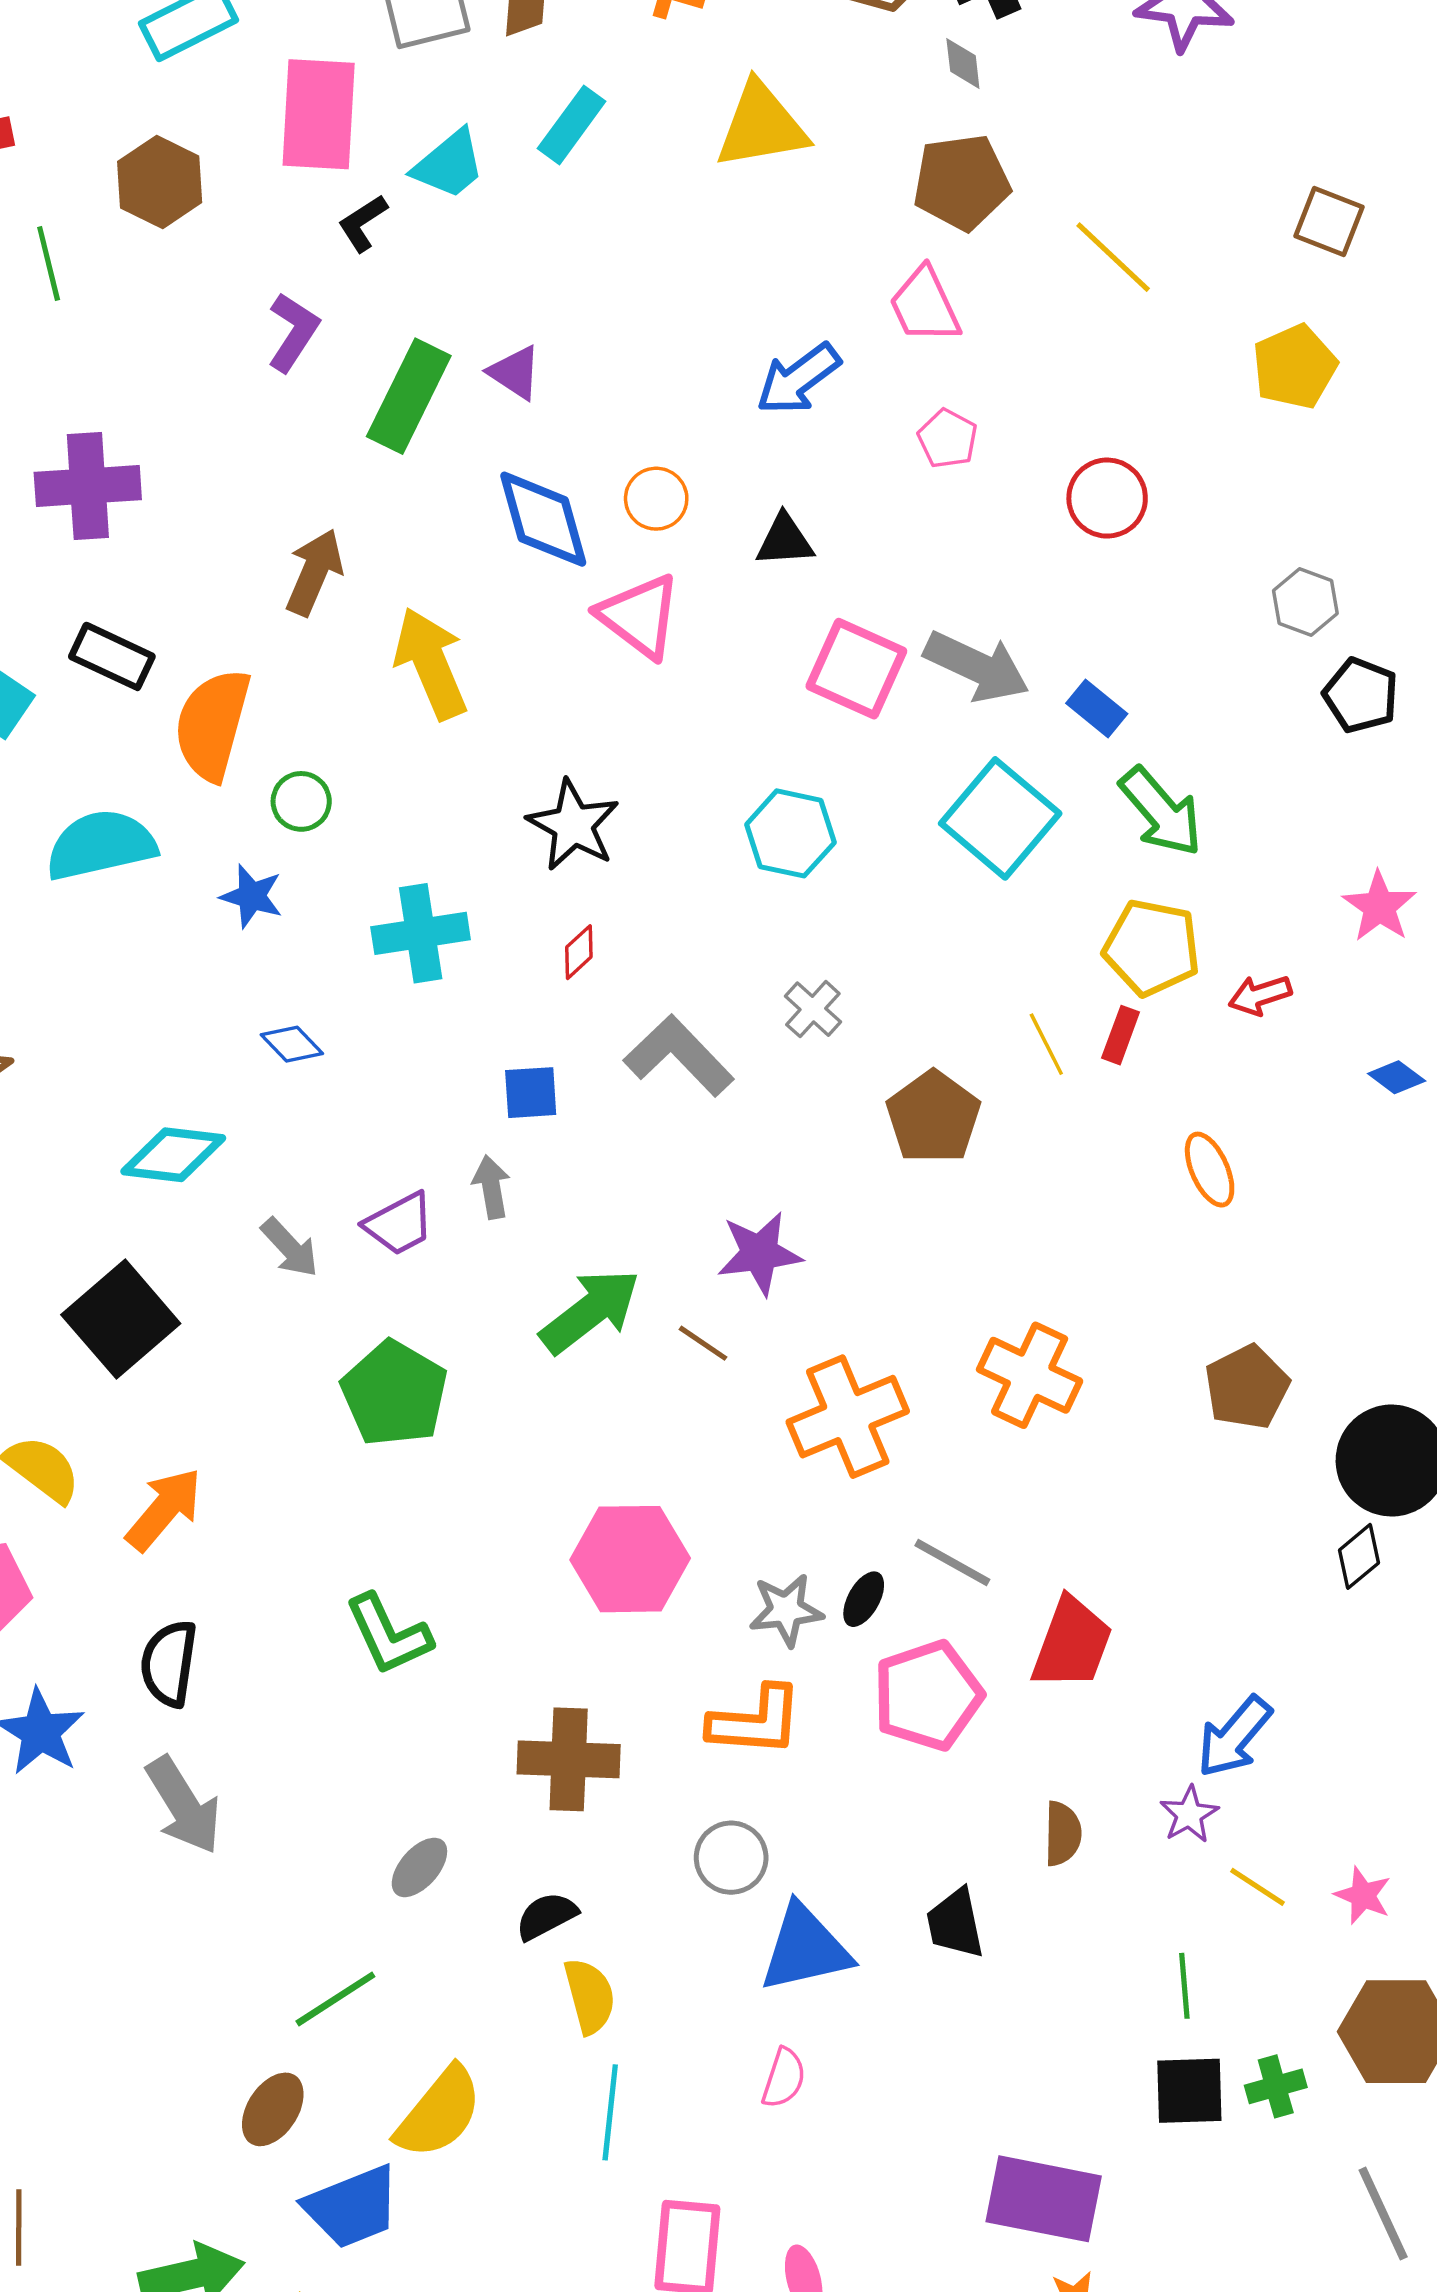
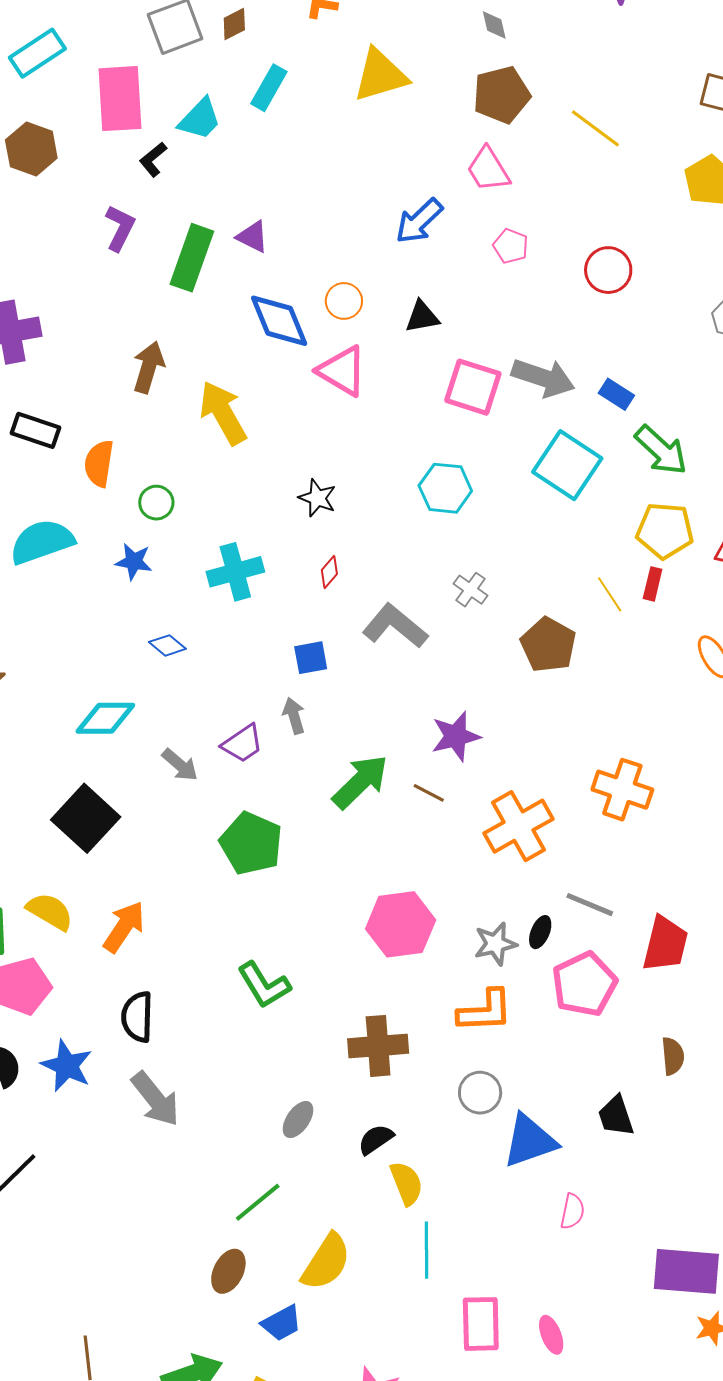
orange semicircle: (212, 725) -> (99, 464), size x0.7
black star: (573, 825) -> (317, 498), size x0.7
pink semicircle: (784, 2078) -> (572, 1211), moved
blue trapezoid: (352, 2207) -> (282, 1323), size x0.7

